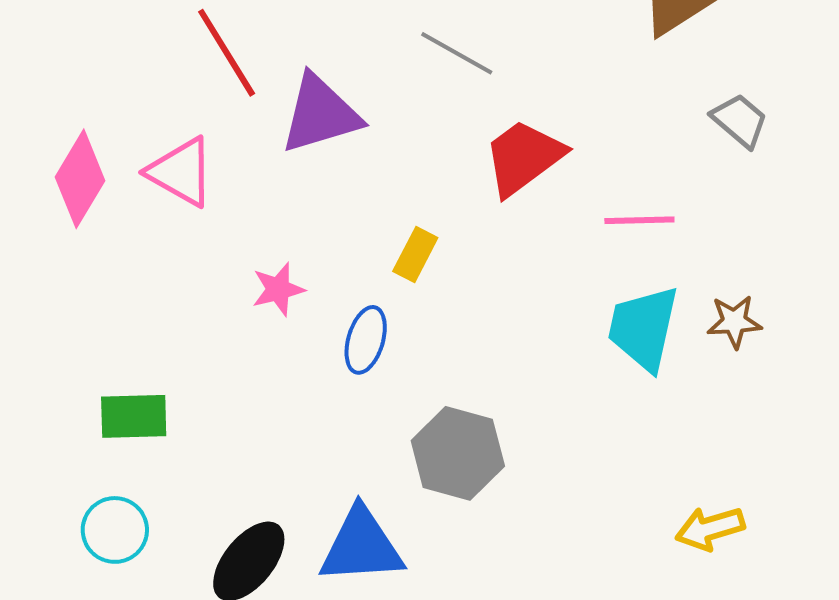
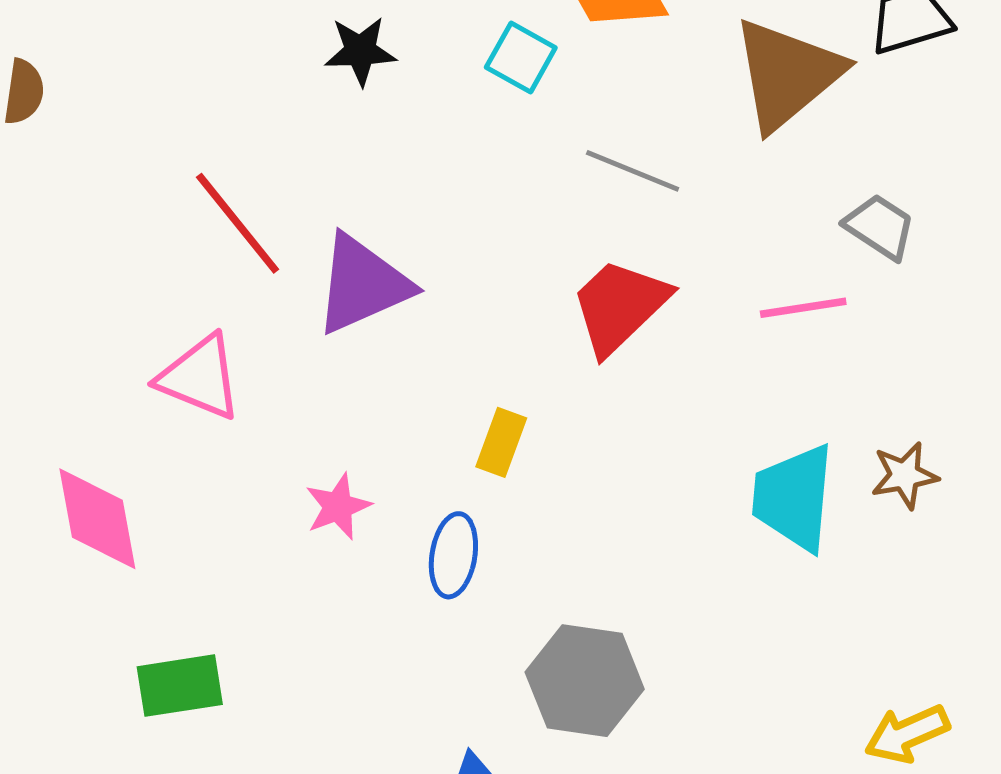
gray line: (457, 53) -> (633, 171), moved
pink diamond: (80, 179) -> (97, 519), moved, turned -34
pink line: (639, 220) -> (803, 308), moved

